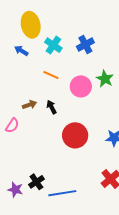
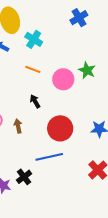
blue cross: (85, 45) -> (79, 18), moved
brown arrow: (30, 105) -> (18, 126), moved, turned -80
blue line: (62, 193) -> (49, 157), moved

